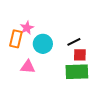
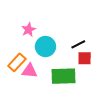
orange rectangle: (16, 39) -> (17, 62), moved, turned 30
green rectangle: (77, 72) -> (63, 76), moved

